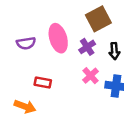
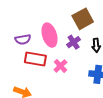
pink cross: (91, 76) -> (60, 66), moved
red rectangle: (43, 82) -> (35, 59), moved, size x1.5

